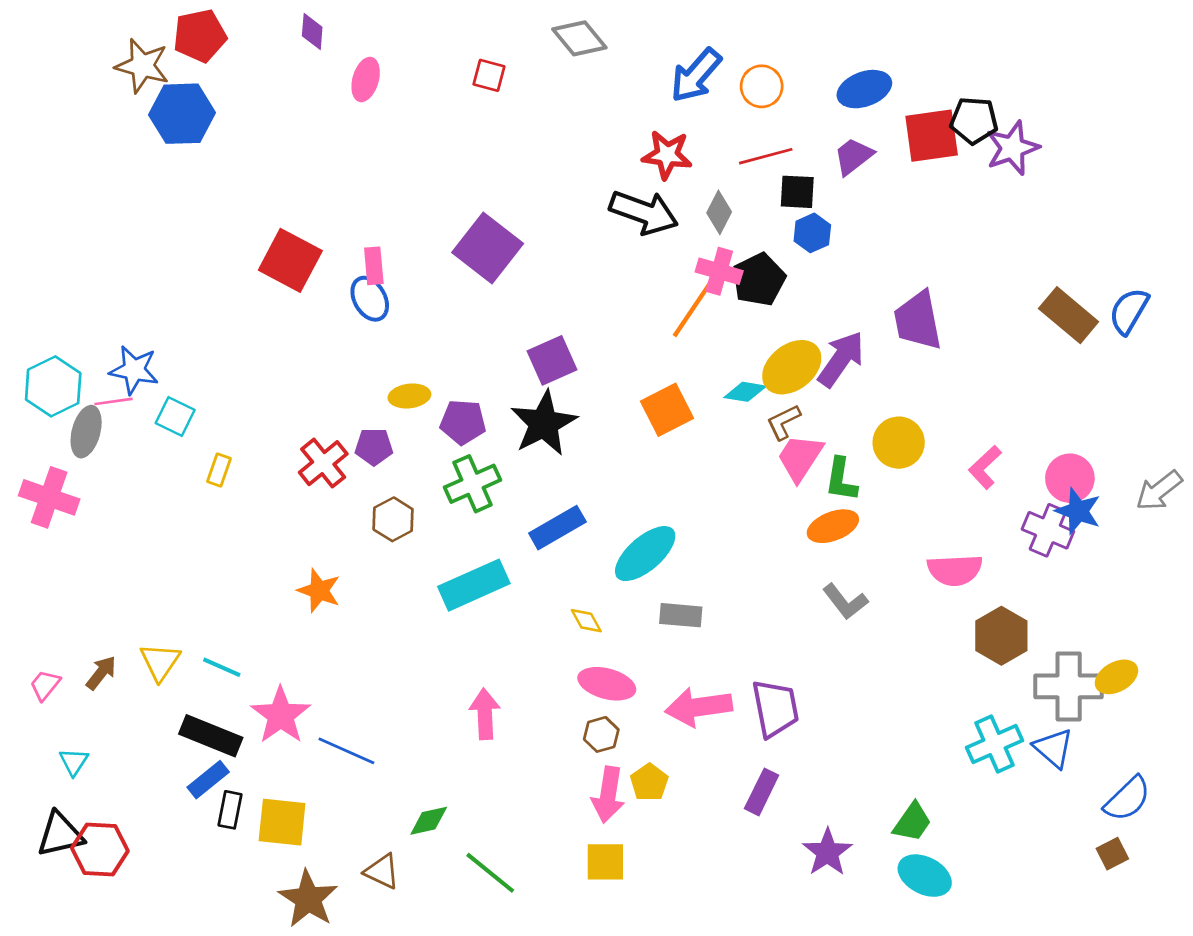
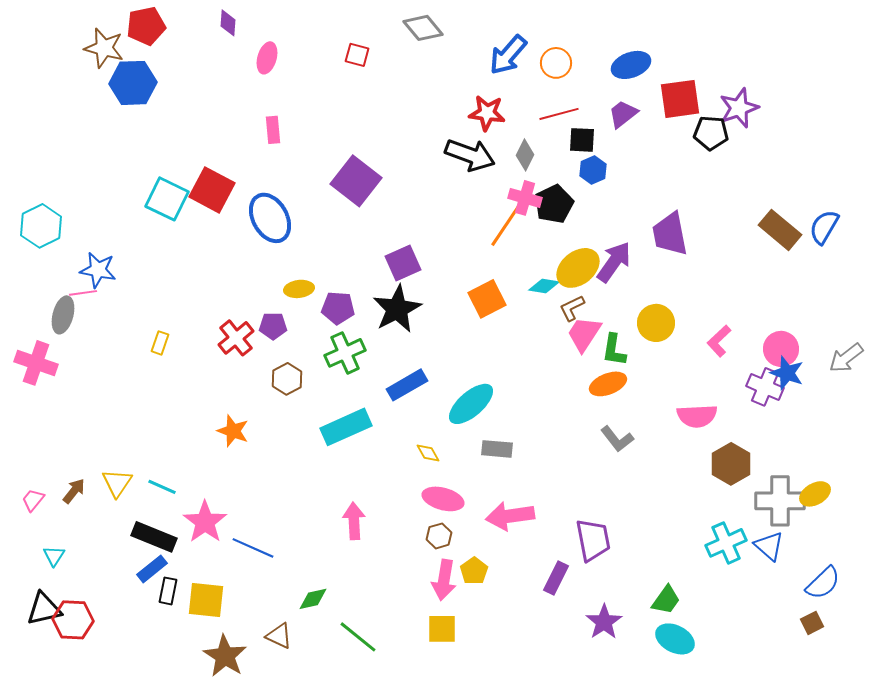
black pentagon: (974, 121) -> (711, 133), moved
pink rectangle: (374, 266) -> (273, 130), moved
blue ellipse: (370, 299) -> (270, 218), size x1.5
cyan hexagon: (53, 386) -> (41, 226), moved
cyan square: (175, 417) -> (167, 199), moved, size x1.5
purple trapezoid: (775, 708) -> (593, 540), moved

